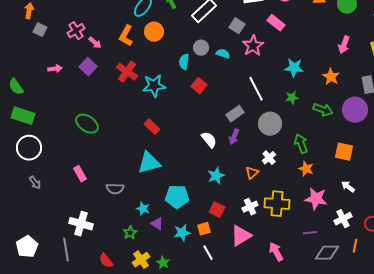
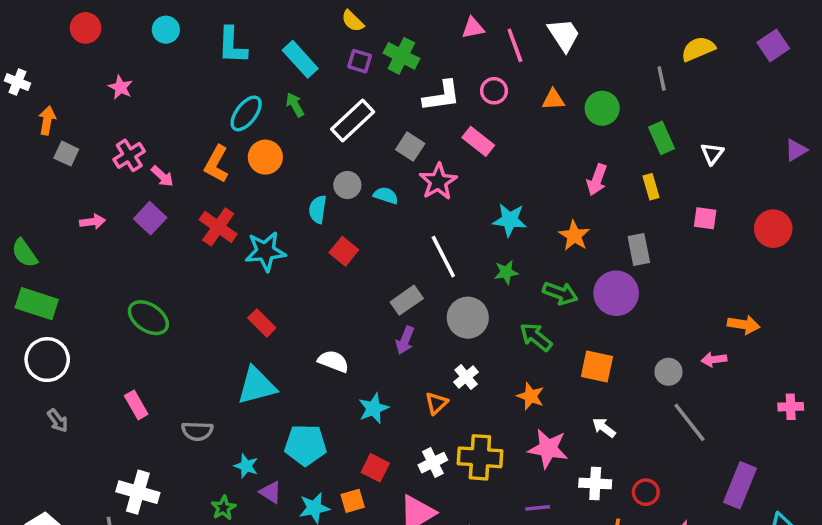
white semicircle: (209, 140) -> (333, 361), moved, turned -30
green arrow: (301, 144) -> (536, 337), moved, turned -30
white cross: (343, 219) -> (595, 483), turned 30

